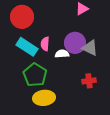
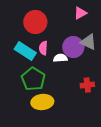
red circle: (22, 17) -> (35, 22), moved
gray triangle: (90, 48) -> (88, 42), moved

